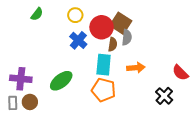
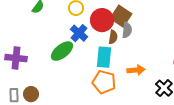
orange arrow: (136, 68) -> (136, 70), moved
purple cross: (21, 79) -> (16, 58), moved
green ellipse: (61, 81) -> (62, 51), moved

